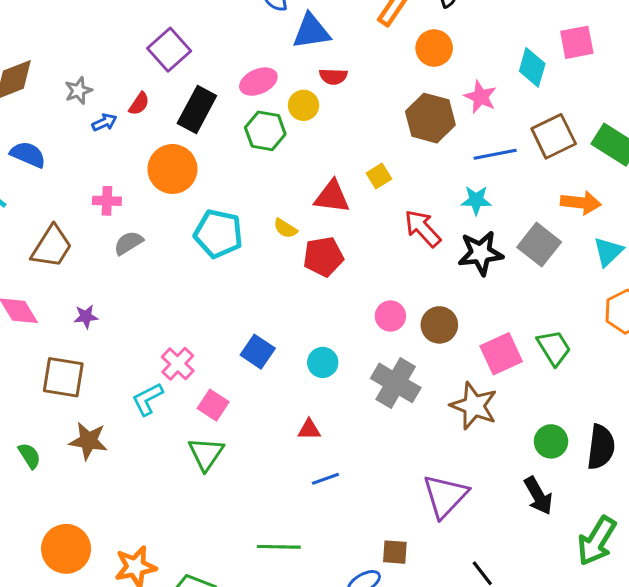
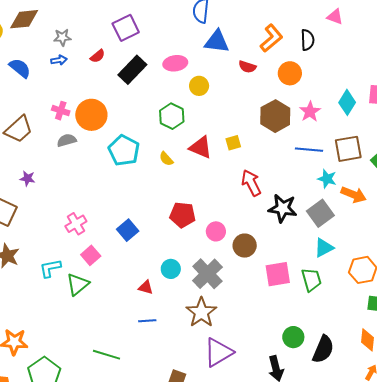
red semicircle: (333, 76) -> (247, 67), moved
blue arrow: (104, 122) -> (59, 60), moved
green hexagon: (265, 131) -> (172, 116), moved
orange circle: (172, 169) -> (91, 115), moved
cyan star: (476, 200) -> (327, 179), moved
cyan triangle: (608, 252) -> (324, 248), moved
red pentagon: (323, 257) -> (182, 215), moved
cyan circle: (323, 362) -> (171, 269), moved
cyan L-shape: (147, 399) -> (50, 268), moved
brown star: (474, 406) -> (201, 312), moved

